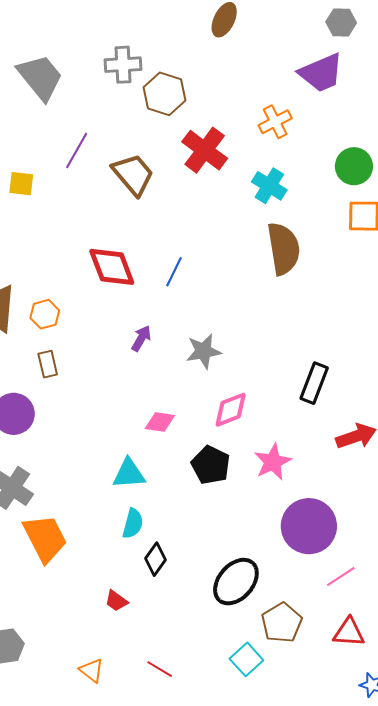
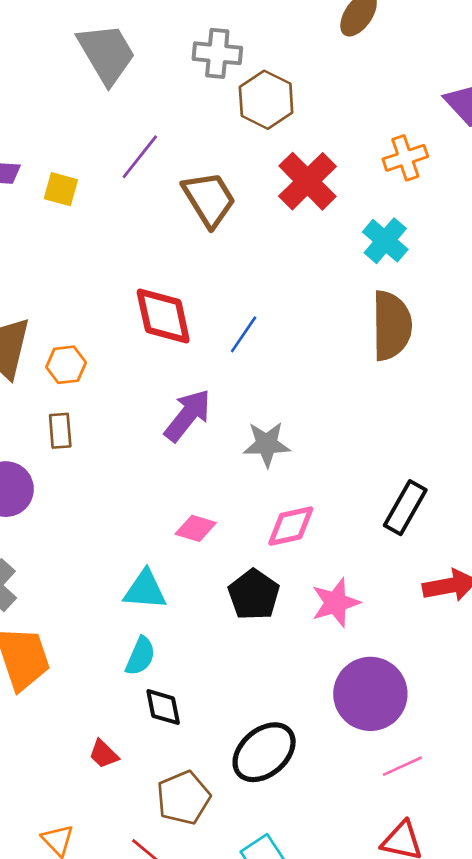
purple arrow: (141, 338) -> (188, 415), size x1.6
black diamond: (155, 559) -> (163, 707), turned -56
brown pentagon: (282, 623) -> (183, 798), moved

